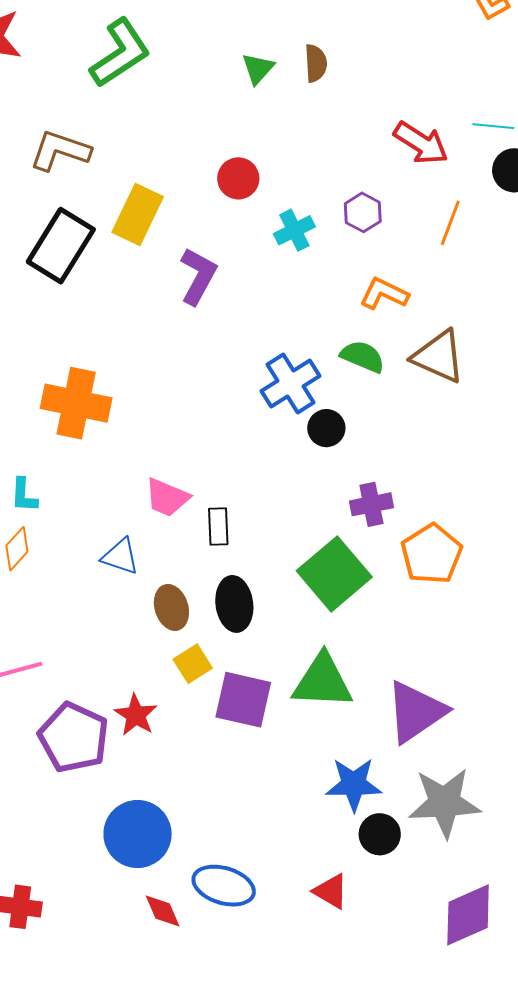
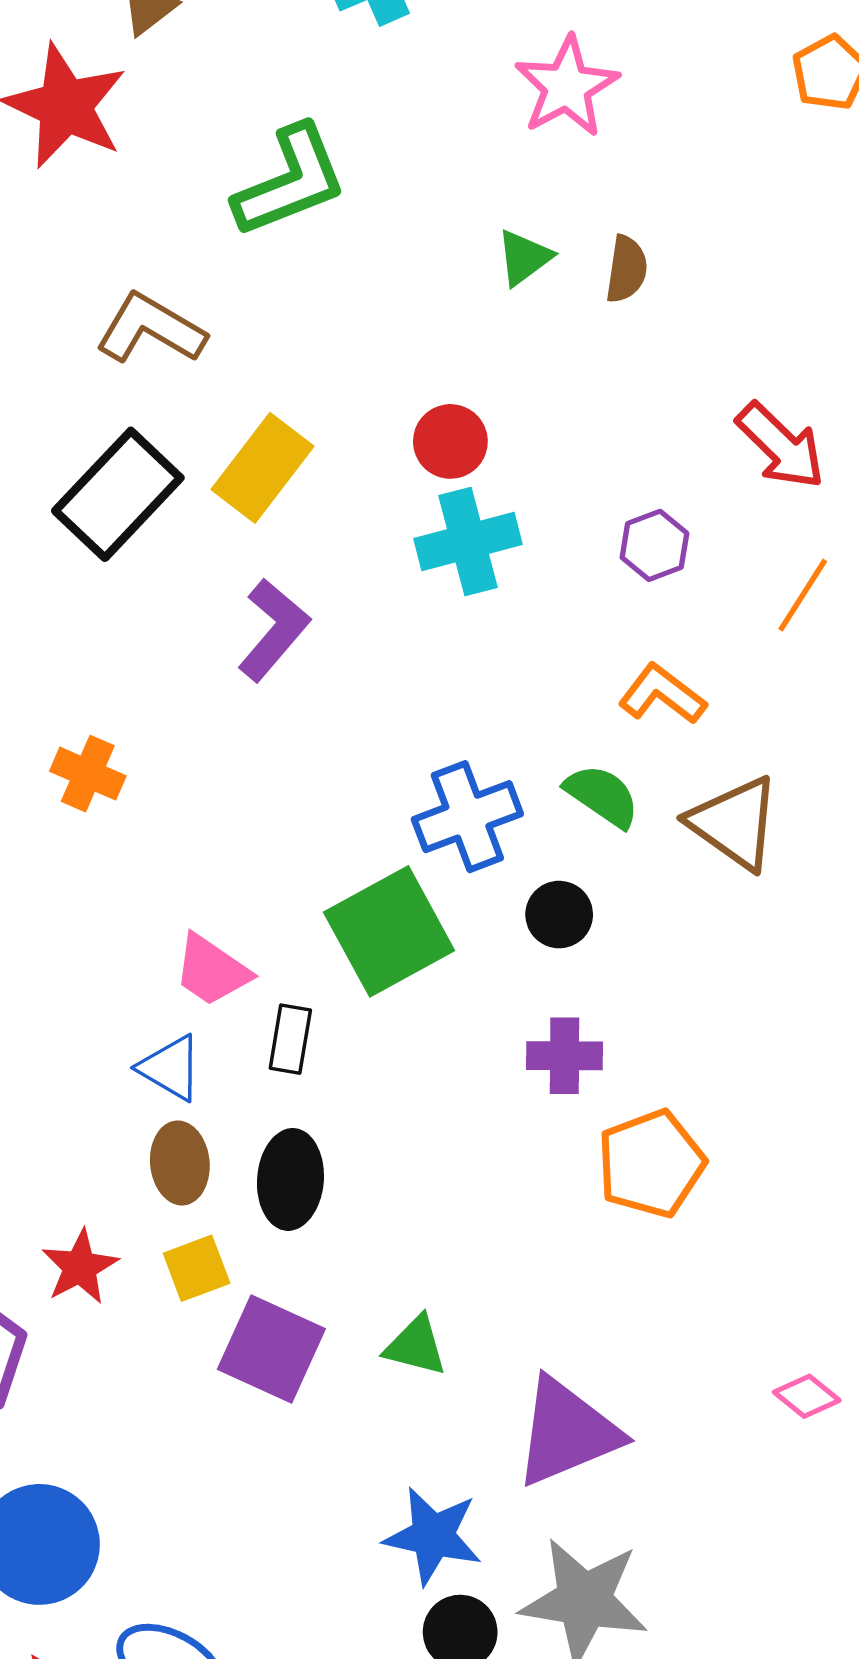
cyan cross: (294, 230) -> (468, 541), moved, size x1.4
purple L-shape: (198, 276) -> (273, 630), moved
orange cross: (76, 403) -> (88, 774), size x0.6
black circle: (326, 428) -> (559, 915), moved
blue triangle: (120, 556) -> (170, 1068), moved
green square: (334, 574) -> (389, 931), moved
green triangle: (323, 681) -> (416, 1346), size x0.6
red star: (136, 715) -> (80, 1267), moved

